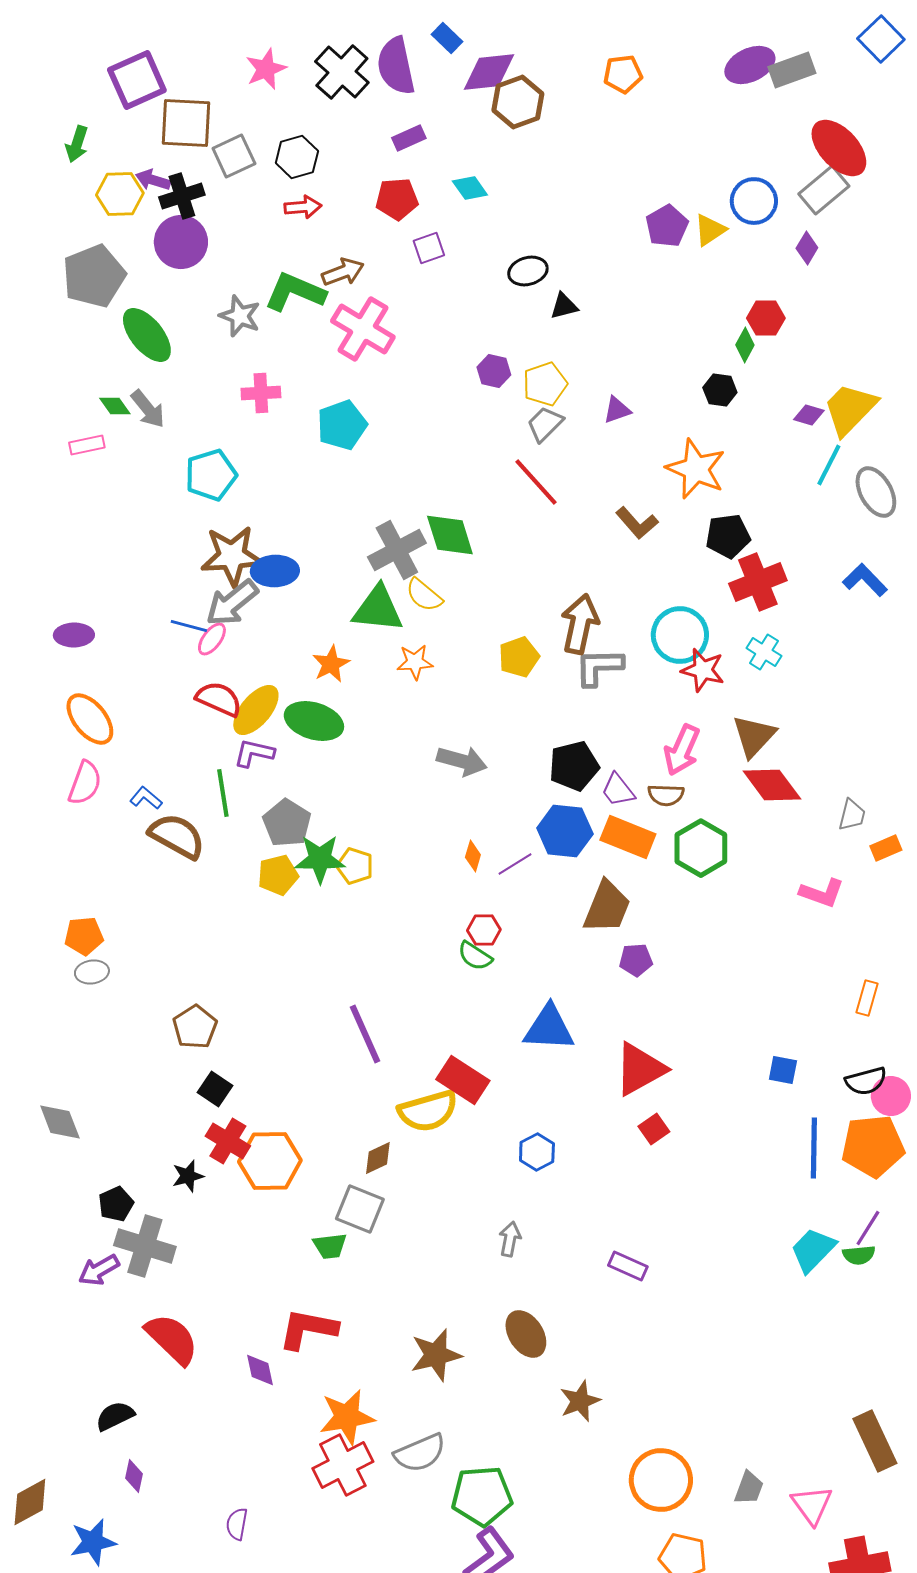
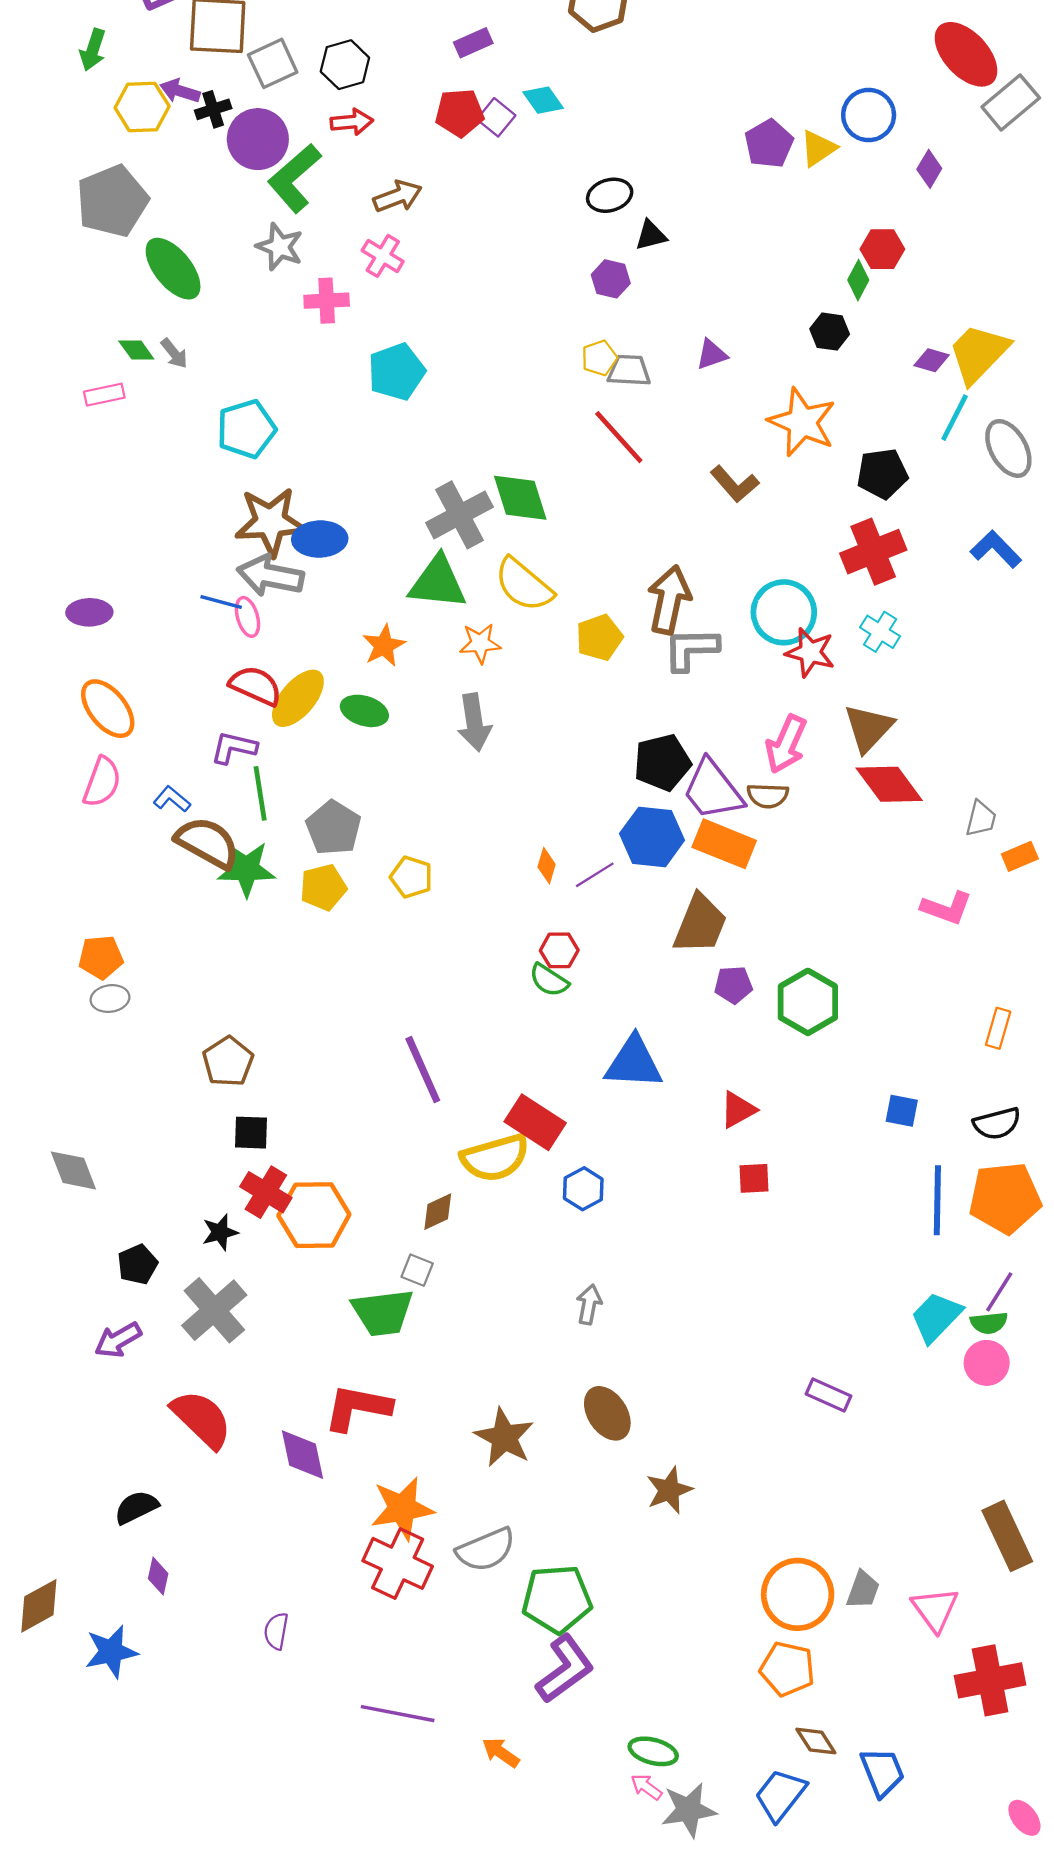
gray rectangle: (824, 190) -> (1011, 102), moved
black cross: (182, 196) -> (213, 109), size x0.7
purple circle: (181, 242) -> (258, 139), moved
purple square: (429, 248) -> (496, 117), moved, turned -32
green L-shape: (295, 292) -> (294, 178), moved, turned -64
pink cross: (363, 329) -> (383, 256), moved, size x0.6
purple hexagon: (494, 371) -> (611, 279), moved
yellow pentagon: (545, 384) -> (599, 358), moved, size x0.7
pink cross: (261, 393) -> (327, 301), moved
gray arrow: (148, 409) -> (174, 353), size x0.7
gray trapezoid: (545, 424) -> (629, 371), turned 48
black pentagon: (728, 536) -> (882, 474), moved
yellow semicircle: (424, 595) -> (524, 585), moved, size x1.4
gray arrow: (232, 603) -> (270, 576), turned 50
pink ellipse: (212, 639) -> (248, 617), turned -52
green ellipse: (314, 721) -> (364, 711), size x0.7
purple L-shape: (254, 753) -> (234, 748), moved
gray arrow: (462, 761) -> (474, 722), moved, turned 66
purple trapezoid: (618, 790) -> (713, 790), size x1.6
green hexagon: (701, 848) -> (808, 1002), moved
green star: (320, 859) -> (246, 869), moved
red triangle: (640, 1069) -> (738, 1110), size x0.6
black square: (215, 1089) -> (251, 1133), turned -32
pink circle: (891, 1096) -> (987, 1363), moved
red square: (654, 1129) -> (754, 1178), turned 32
blue hexagon: (537, 1152) -> (583, 1189), moved
gray square: (360, 1209) -> (417, 1270), size x0.6
gray cross: (145, 1246) -> (214, 1310), moved, turned 32
green trapezoid: (330, 1246) -> (383, 1312), size x1.6
purple rectangle: (628, 1266) -> (828, 1395), moved
brown star: (436, 1355) -> (504, 1437), turned -30
purple diamond: (260, 1370) -> (303, 1455), size x1.4
red cross: (343, 1465) -> (398, 1563), turned -38
orange circle: (661, 1480) -> (798, 1594), moved

